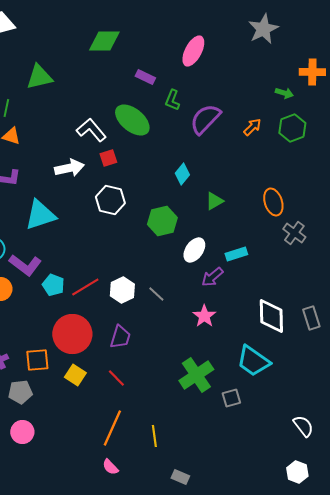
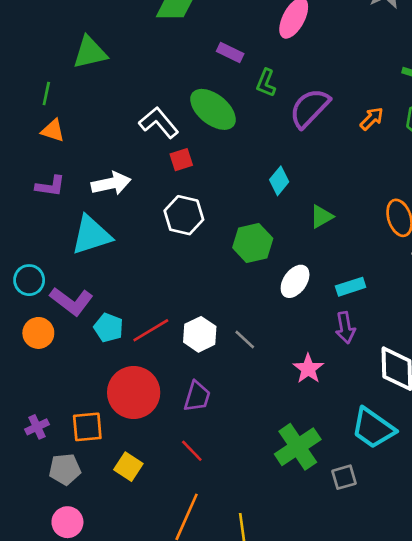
white arrow: (69, 168) -> (111, 183), moved
purple arrow: (212, 277) -> (345, 328), moved, turned -60
yellow square: (75, 375) -> (128, 467), moved

